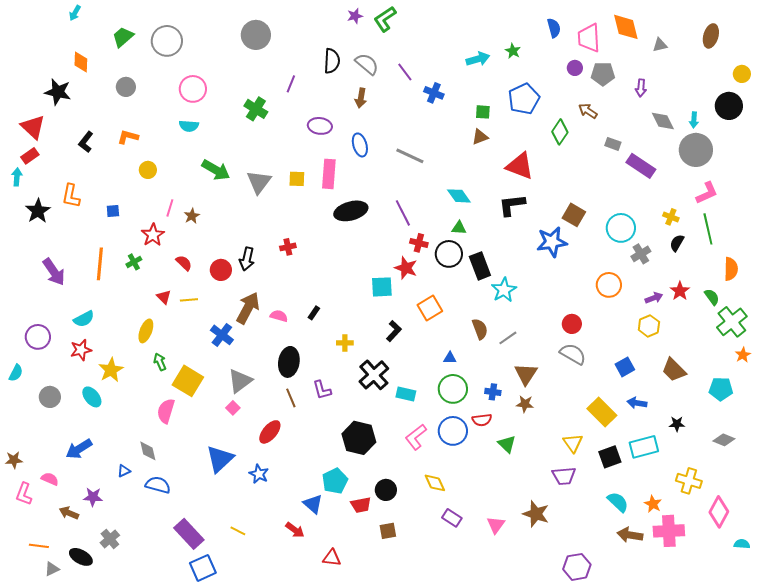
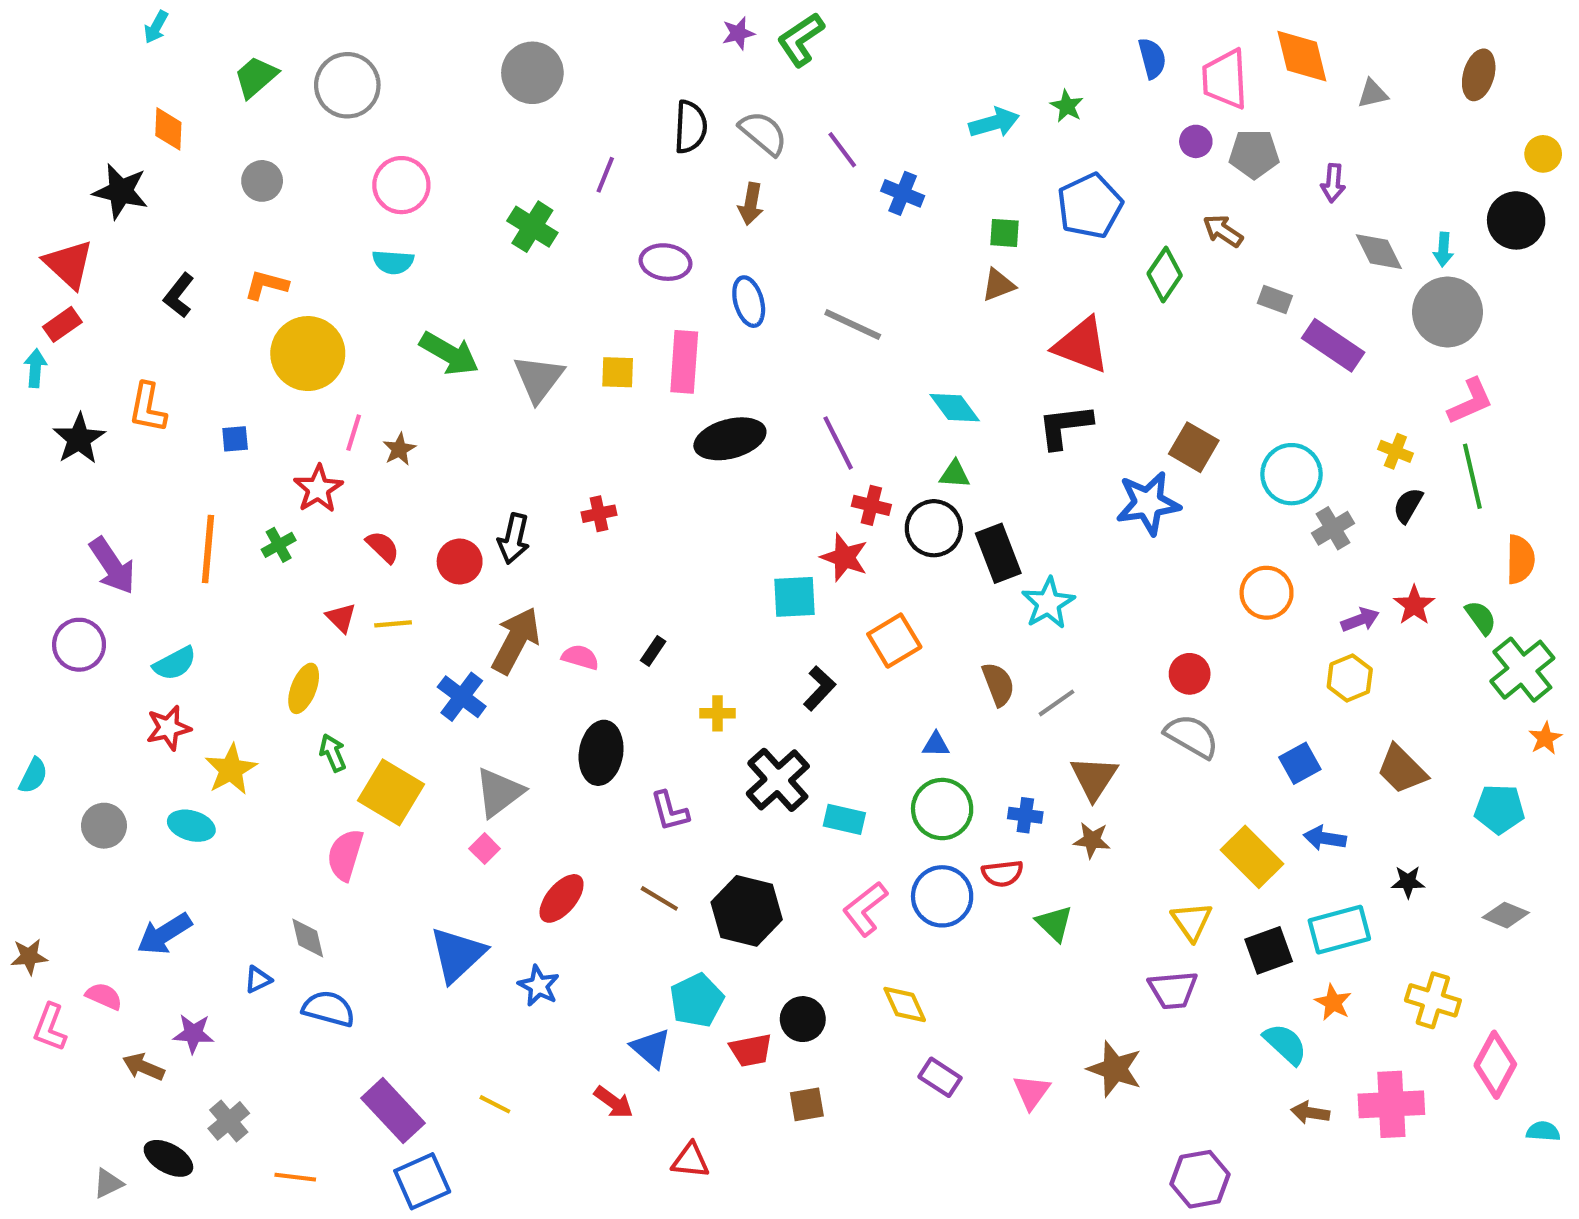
yellow circle: (148, 170) -> (308, 354), size x2.0
purple circle: (38, 337) -> (79, 645), moved
cyan ellipse: (92, 397) -> (191, 826), turned -35
brown line: (291, 398) -> (659, 898), moved, turned -36
orange star: (653, 504) -> (1333, 1002), moved
brown arrow: (630, 535) -> (1310, 1113), size x0.7
orange line: (39, 546) -> (295, 1177), moved

